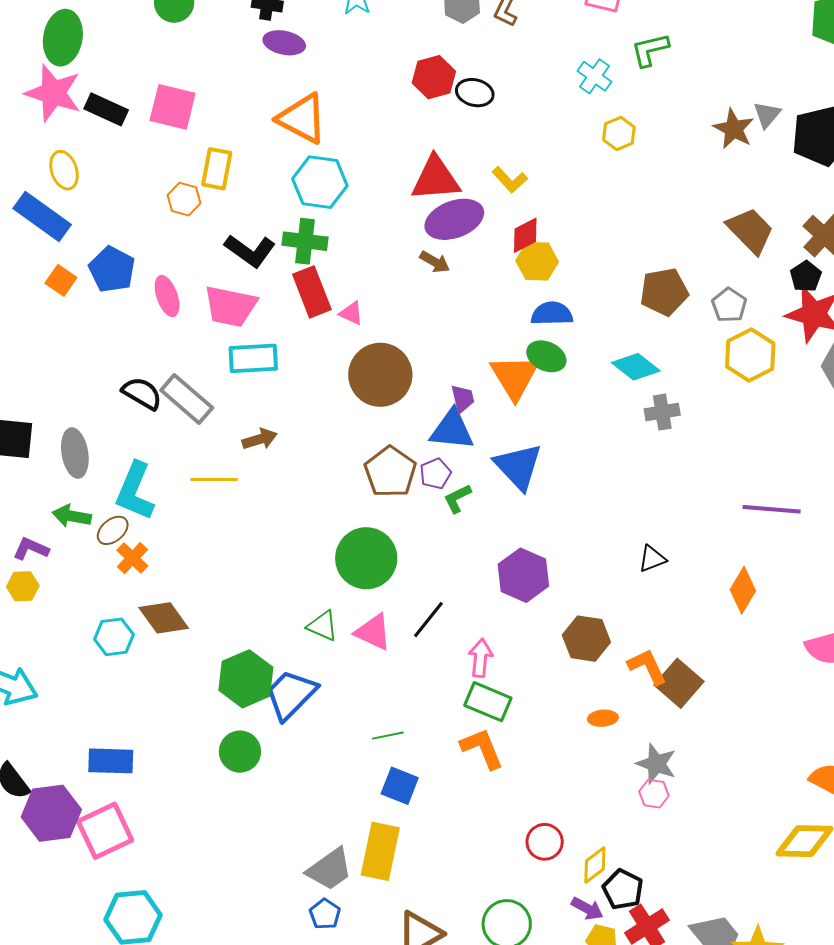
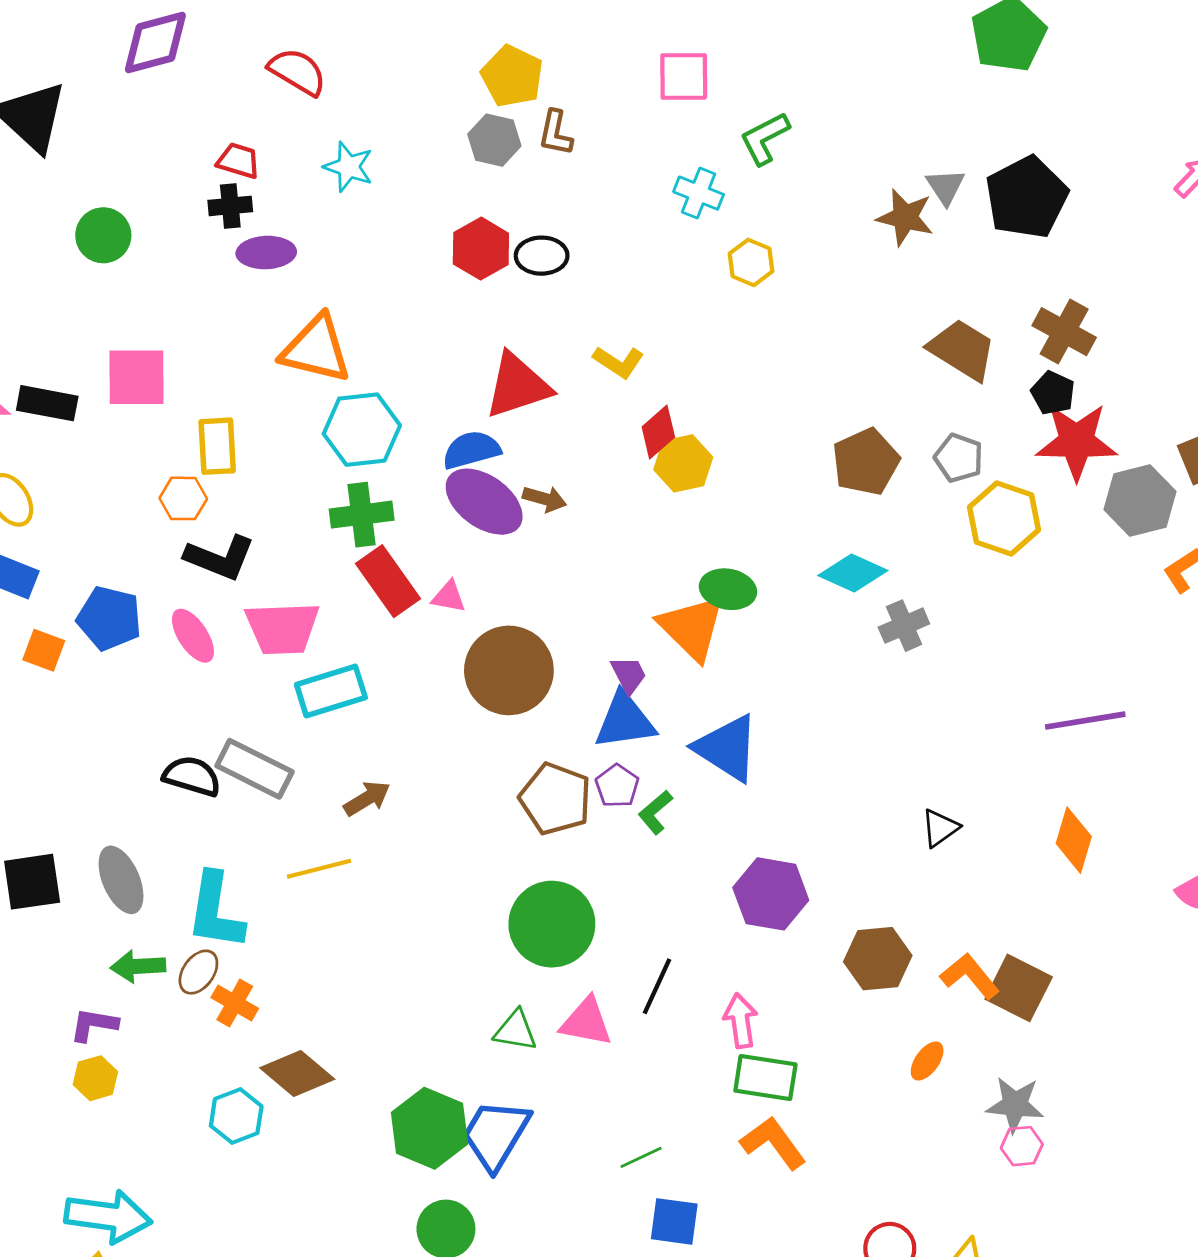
purple ellipse: (454, 219) -> (484, 502), moved, turned 70
black L-shape: (250, 251) -> (220, 558), moved
blue semicircle: (552, 314) -> (471, 450), moved
orange ellipse: (603, 718) -> (927, 1061), turned -36

